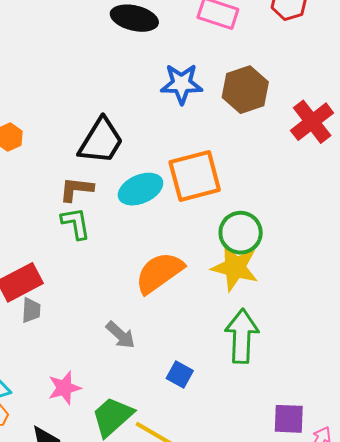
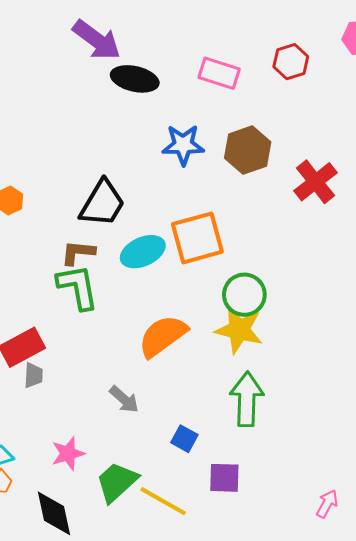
green L-shape: (76, 223) -> (78, 287), size x1.4
purple square: (289, 419) -> (224, 478), moved

